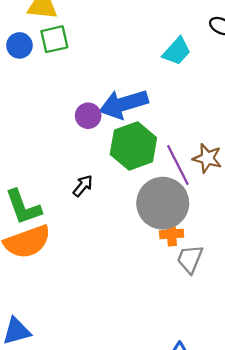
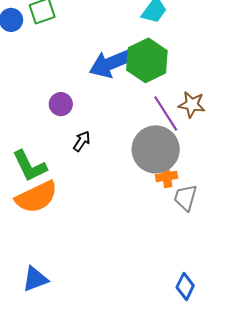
purple circle: (88, 116) -> (61, 104), moved
green hexagon: (133, 146) -> (147, 60), moved

